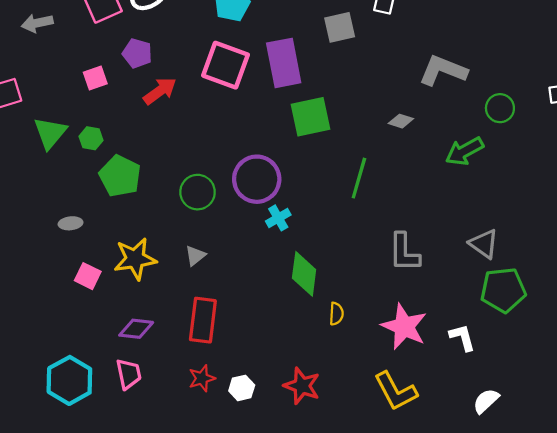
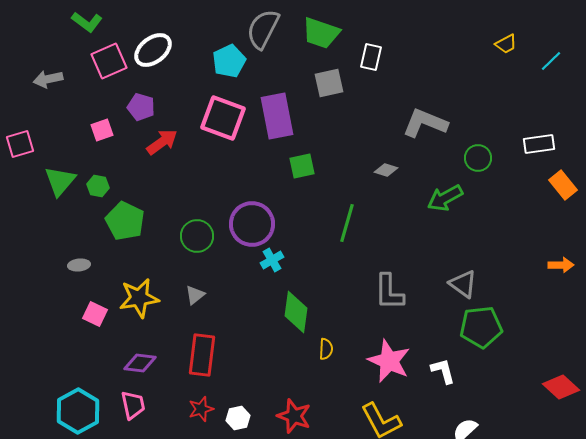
green square: (311, 117) -> (302, 166), size x0.7

